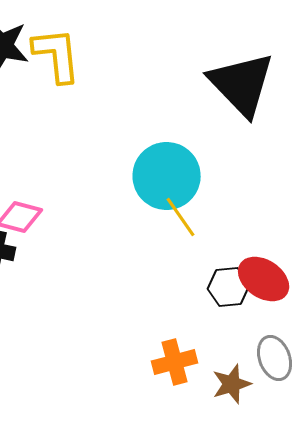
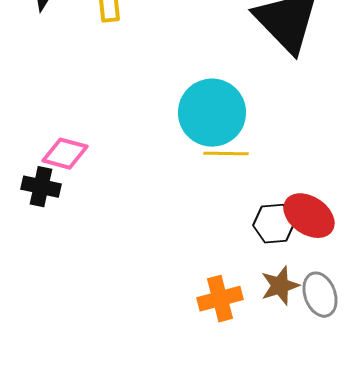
yellow line: (181, 217) -> (226, 154), turned -54
brown star: (232, 384) -> (280, 286), moved

